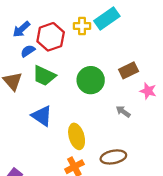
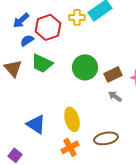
brown rectangle: (129, 70) -> (113, 74), moved
blue triangle: (42, 116) -> (36, 124), moved

